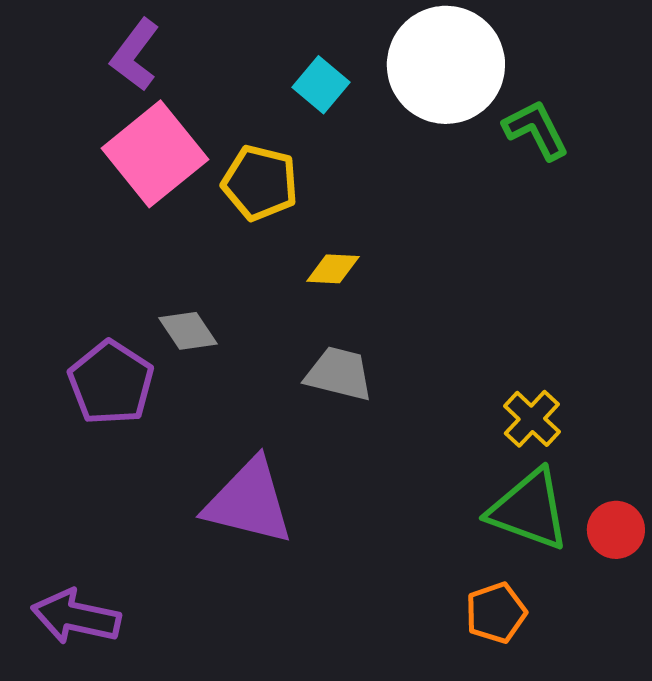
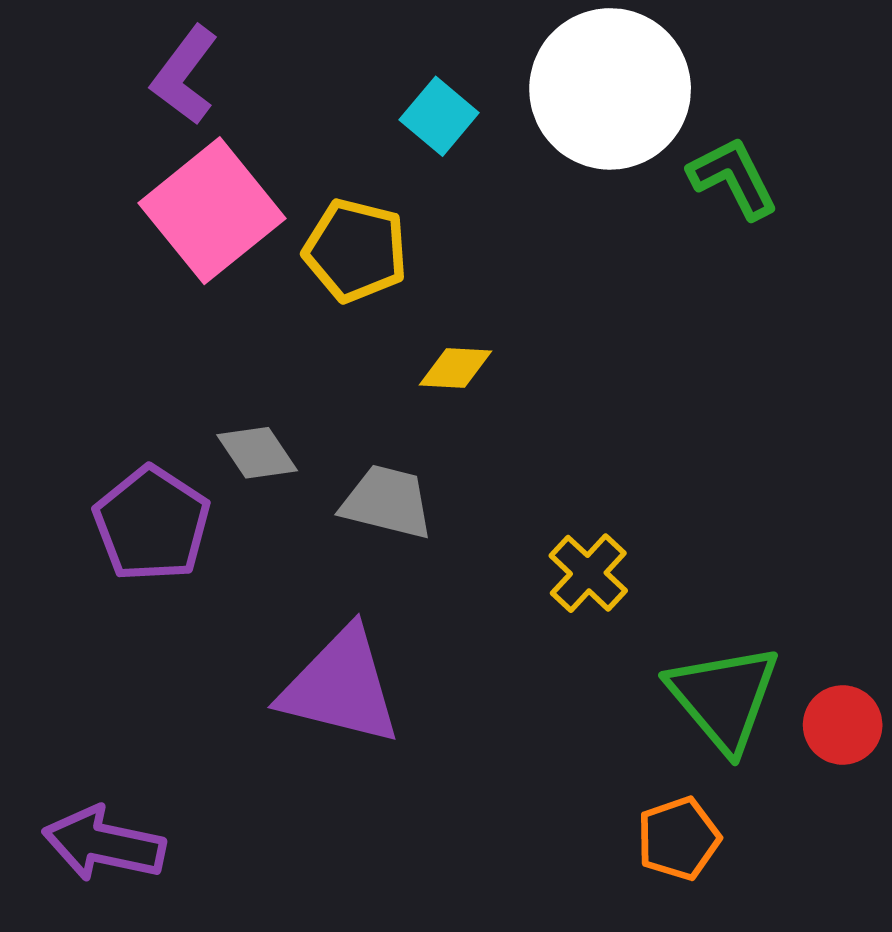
gray trapezoid: (339, 374) -> (387, 502), moved
yellow cross: (532, 419) -> (588, 573), moved
green triangle: (529, 510) -> (724, 698), turned 30

